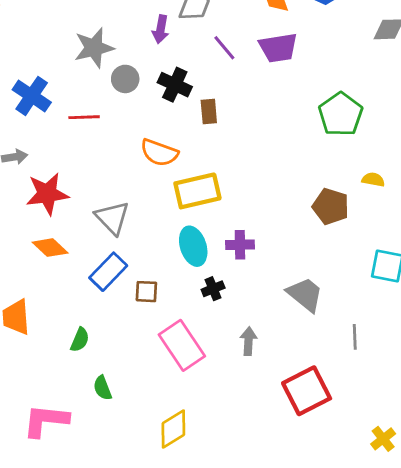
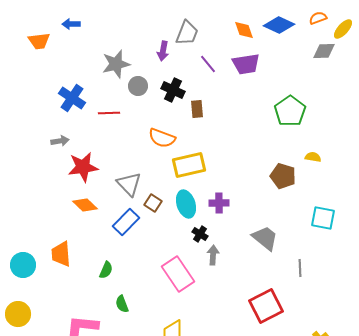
black cross: (213, 289) -> (200, 234), turned -35
brown square: (146, 292) -> (153, 203), moved, turned 30
gray arrow: (248, 341) -> (213, 255), moved

